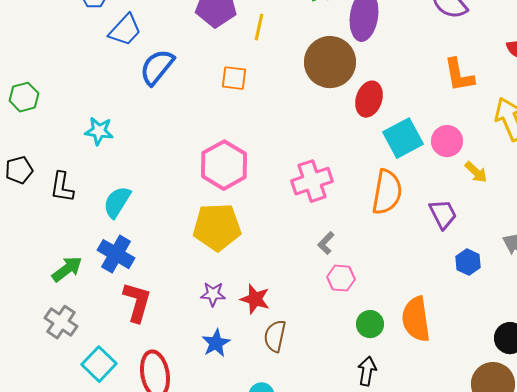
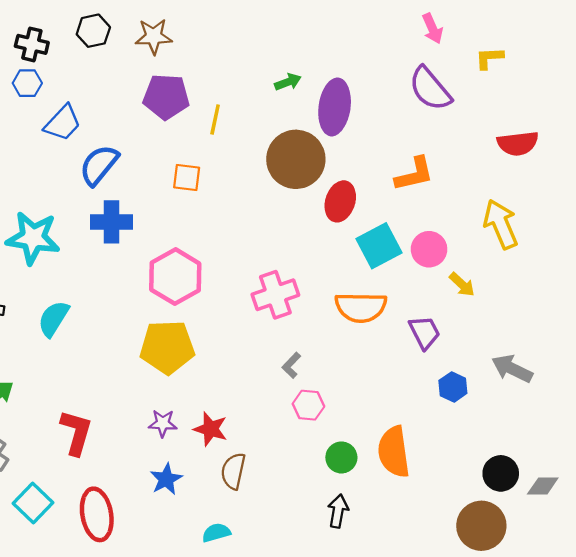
orange L-shape: (459, 75) -> (414, 174), moved, turned -93
cyan star: (99, 131) -> (33, 238), size x1.6
orange semicircle: (387, 192) -> (361, 307), turned 81
blue cross: (116, 254) -> (112, 222), moved, turned -30

